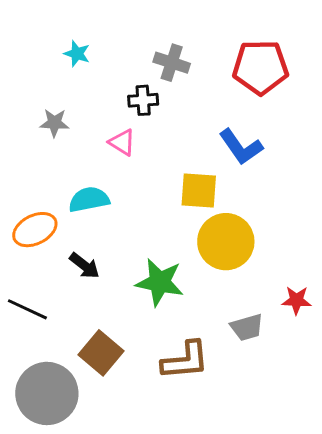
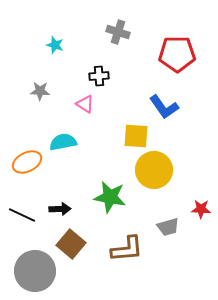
gray cross: (172, 63) -> (118, 32), moved
black arrow: (84, 266) -> (60, 209), moved, turned -40

